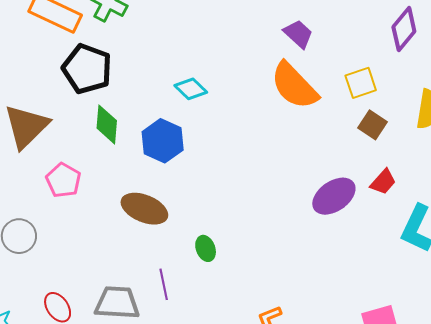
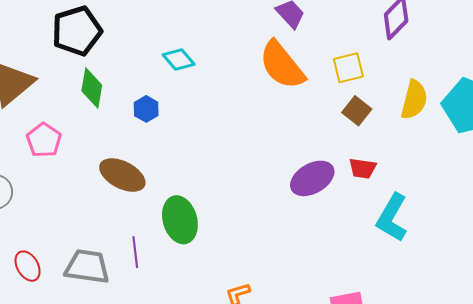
black pentagon: (87, 69) -> (77, 31), turned 30
blue hexagon: (163, 141) -> (146, 109), size x0.6
red trapezoid: (383, 182) -> (363, 168), turned 52
green ellipse: (206, 248) -> (180, 220), size x1.8

